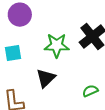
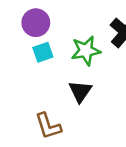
cyan square: (13, 53) -> (43, 52), moved

